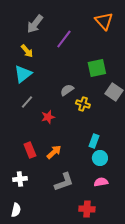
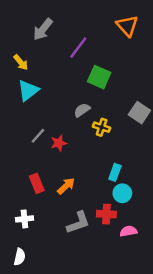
yellow arrow: (27, 51) -> (21, 62), moved
green square: (97, 68) -> (99, 77), moved, turned 36
gray line: (27, 102) -> (38, 136), moved
pink semicircle: (101, 182) -> (128, 231), moved
red cross: (87, 209) -> (106, 214), moved

